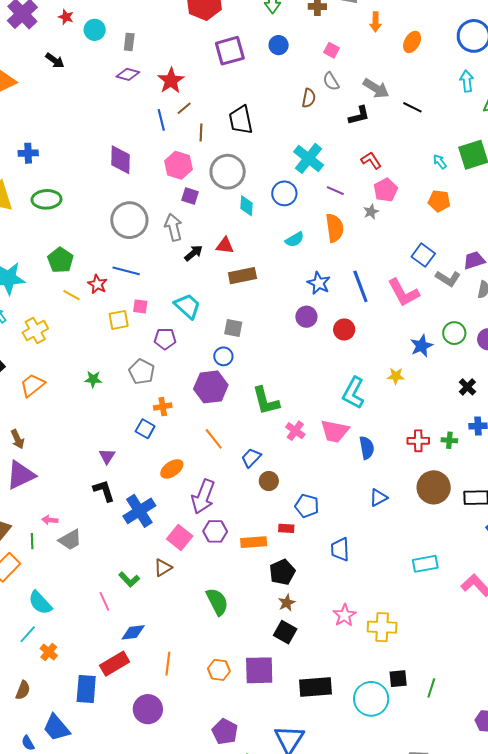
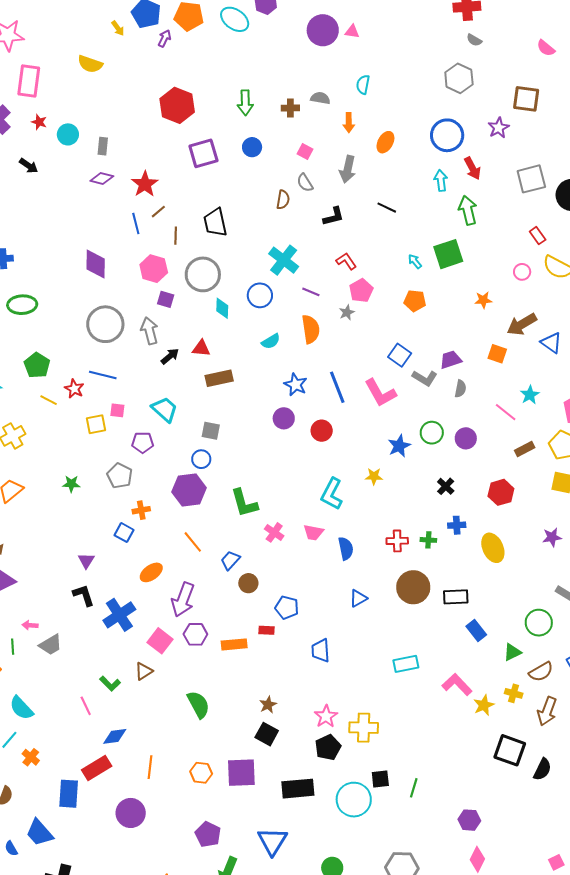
gray arrow: (376, 88) -> (348, 169), moved, turned 72
pink trapezoid: (335, 431) -> (313, 532), size x0.7
black pentagon: (282, 572) -> (328, 747), moved

